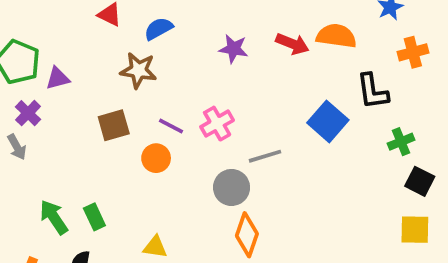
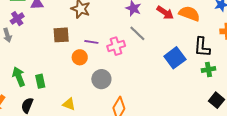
purple line: (171, 126) -> (91, 42), turned -32
green cross: (401, 142) -> (208, 69), moved
gray line: (265, 156) -> (137, 33), moved, turned 48
gray circle: (232, 187) -> (101, 79), moved

